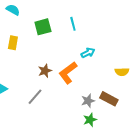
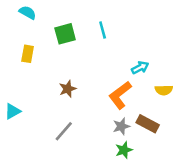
cyan arrow: (88, 53) -> (140, 68), moved
orange L-shape: (68, 73) -> (120, 95), moved
gray line: (35, 97) -> (64, 131), moved

